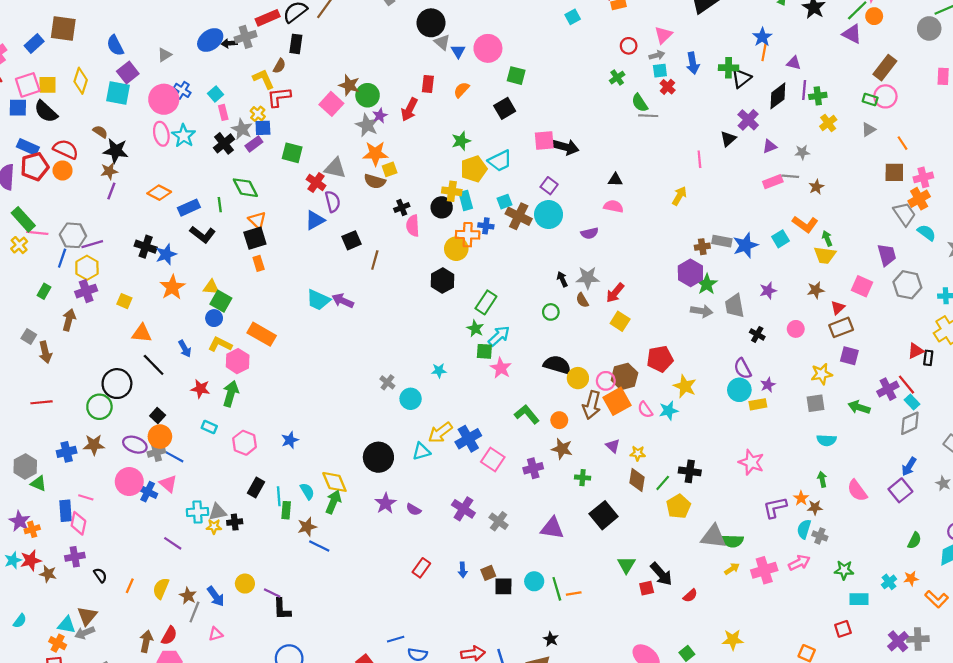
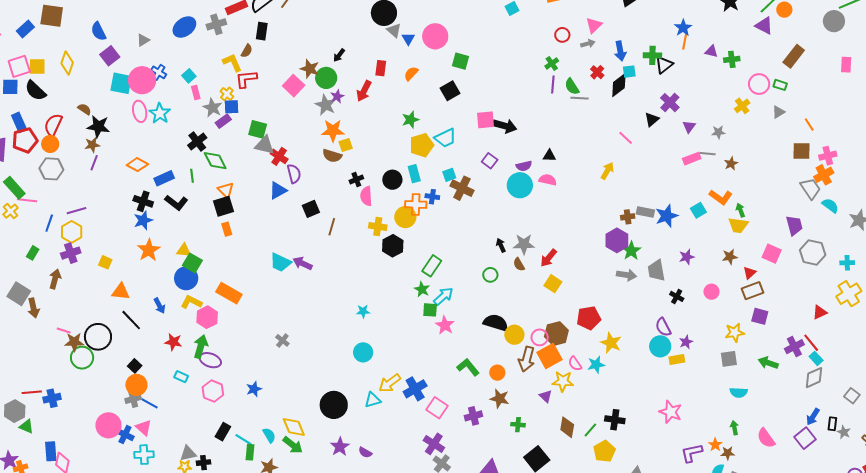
black arrow: (229, 43) -> (339, 55), moved, turned -48
cyan square: (660, 71) -> (629, 72), moved
purple line: (804, 90) -> (553, 84), moved
cyan square: (118, 93) -> (121, 83), moved
black diamond: (778, 96) -> (619, 85), moved
green cross: (818, 96) -> (732, 59), moved
pink circle: (885, 96) -> (759, 84), moved
black cross: (224, 143) -> (197, 142), moved
purple triangle: (770, 146) -> (689, 127), turned -32
blue rectangle: (28, 147) -> (19, 122), turned 42
red semicircle: (66, 149) -> (53, 125), turned -90
pink line: (699, 159) -> (626, 138), turned -42
gray triangle: (335, 168) -> (265, 145), moved
yellow cross: (452, 191) -> (378, 226), moved
cyan circle: (549, 215) -> (520, 185), moved
purple semicircle: (590, 233) -> (524, 166), moved
gray hexagon: (73, 235) -> (51, 169), moved
black cross: (146, 247) -> (143, 201), moved
blue circle: (214, 318) -> (186, 278), size x1.5
gray square: (29, 337) -> (19, 294), size x1.6
black rectangle: (928, 358) -> (832, 424), moved
cyan star: (439, 371) -> (363, 311), moved
gray cross: (387, 382) -> (282, 340), moved
red line: (42, 402) -> (32, 392), moved
brown star: (94, 445) -> (74, 342), moved
purple ellipse: (135, 445) -> (210, 360), moved
yellow star: (638, 453) -> (563, 381), moved, size x1.5
cyan line: (279, 496) -> (243, 440), turned -54
pink line: (86, 497) -> (64, 331), moved
green arrow: (333, 502) -> (293, 445), turned 105
purple cross: (463, 509) -> (434, 444), moved
cyan cross: (198, 512) -> (144, 455), moved

